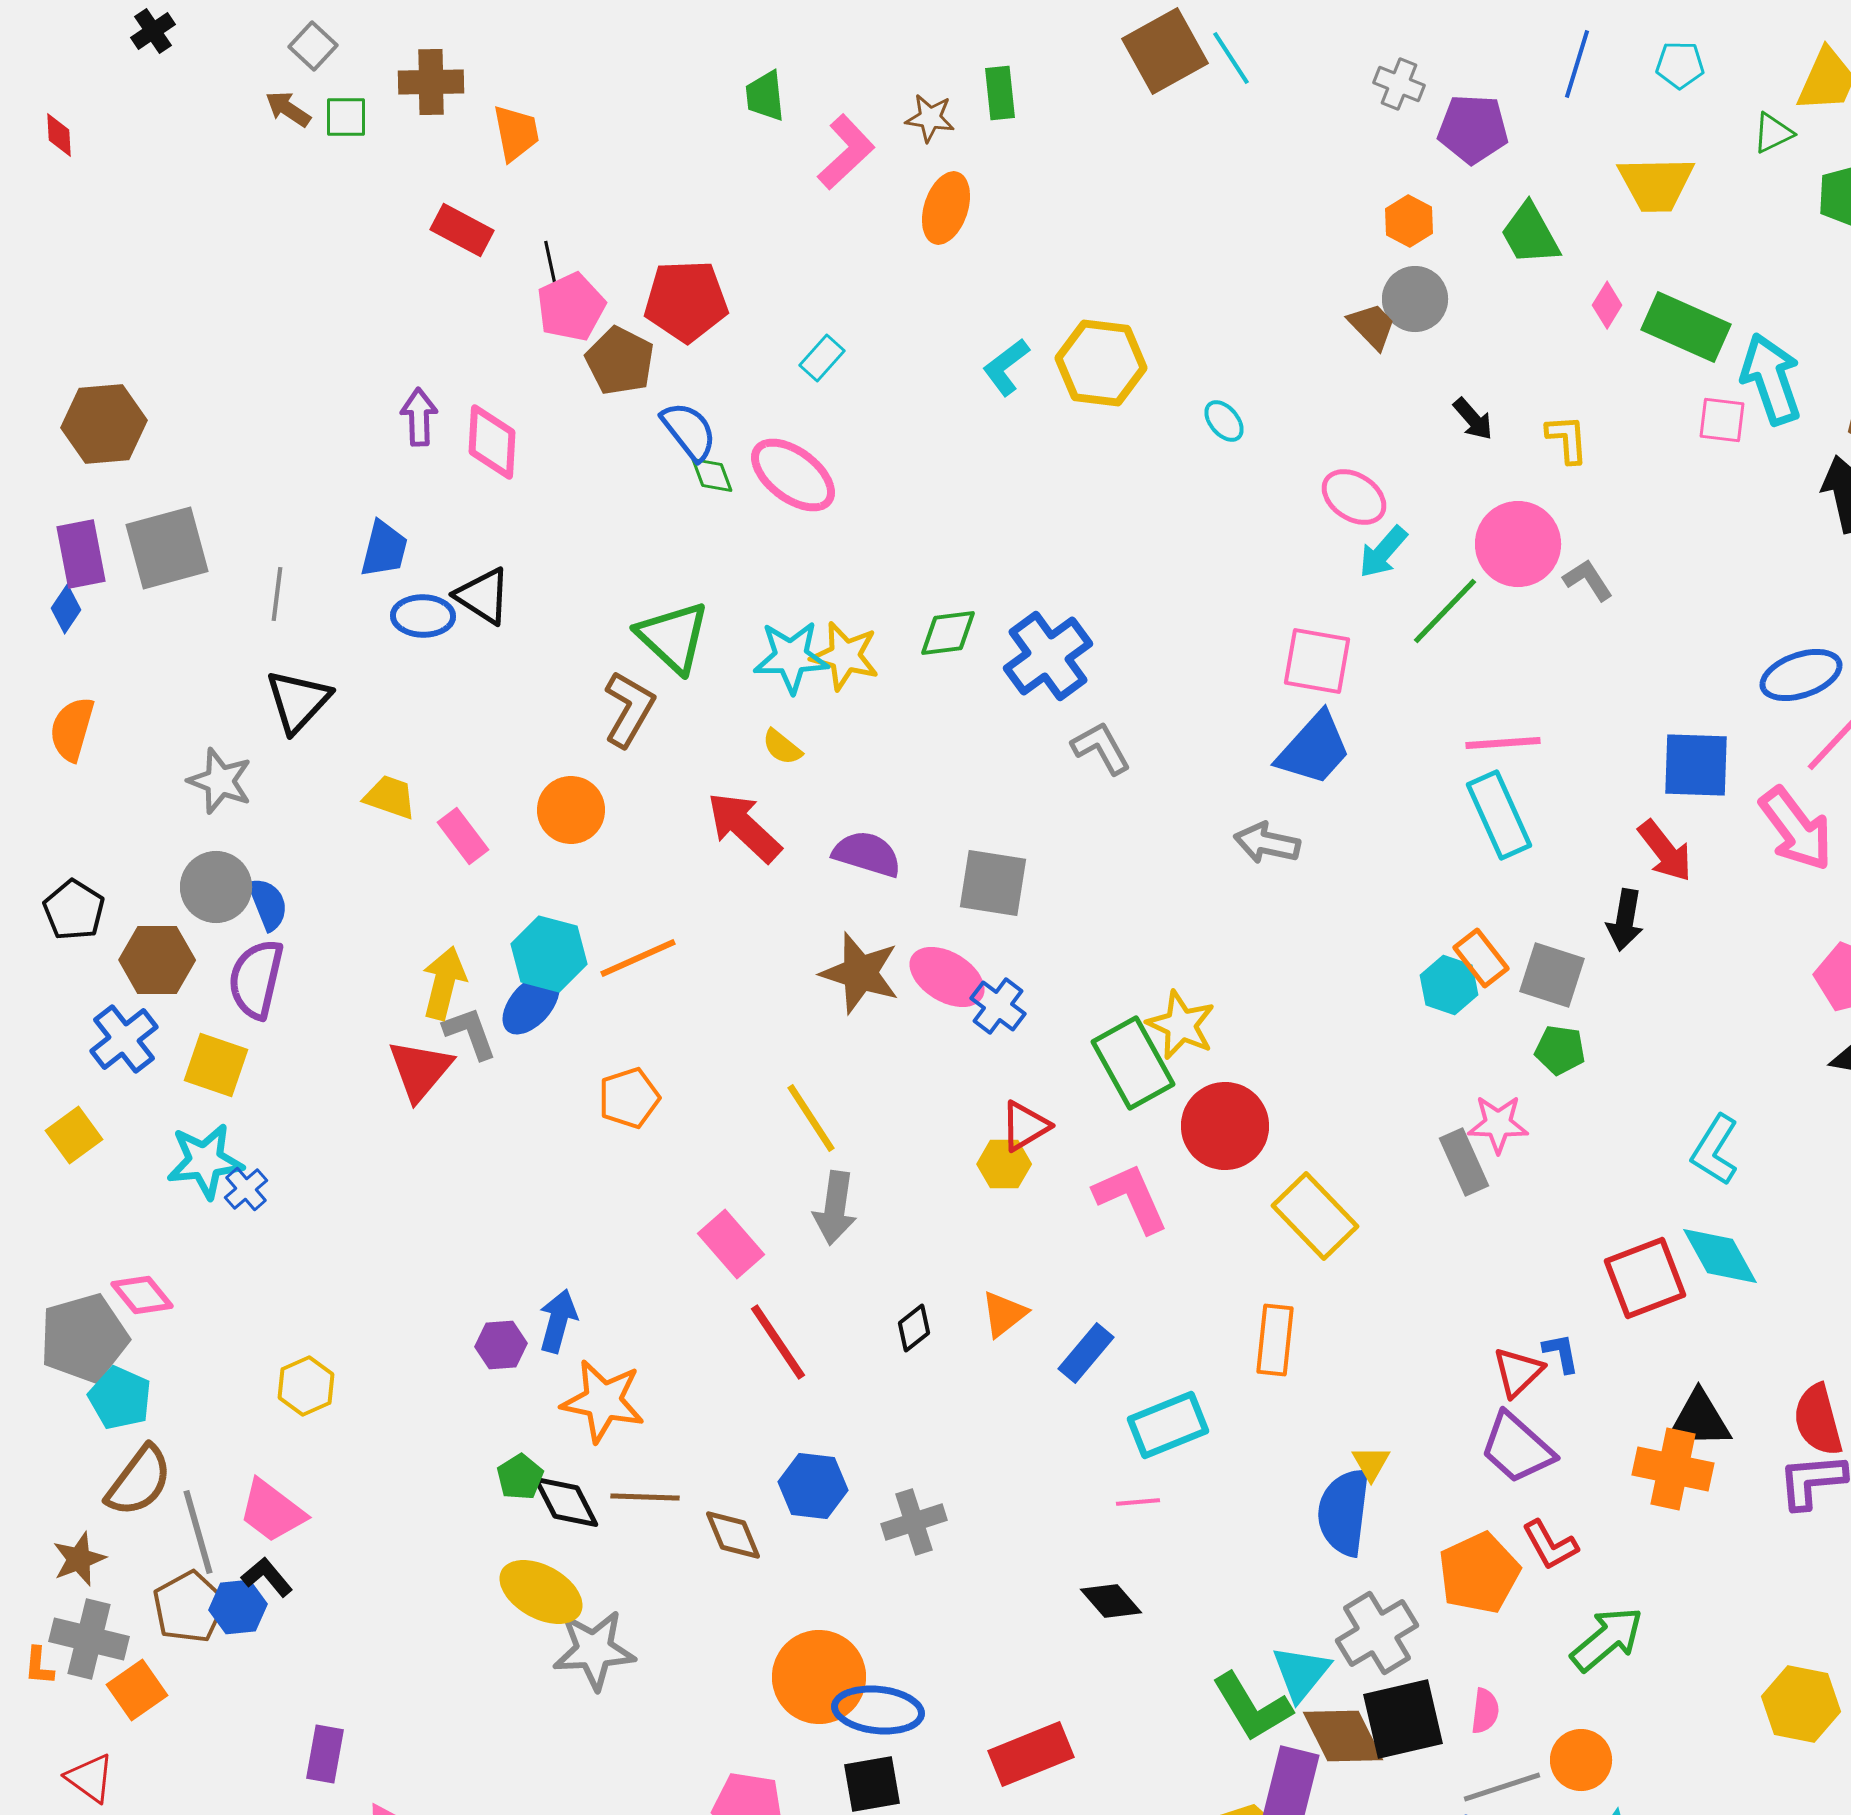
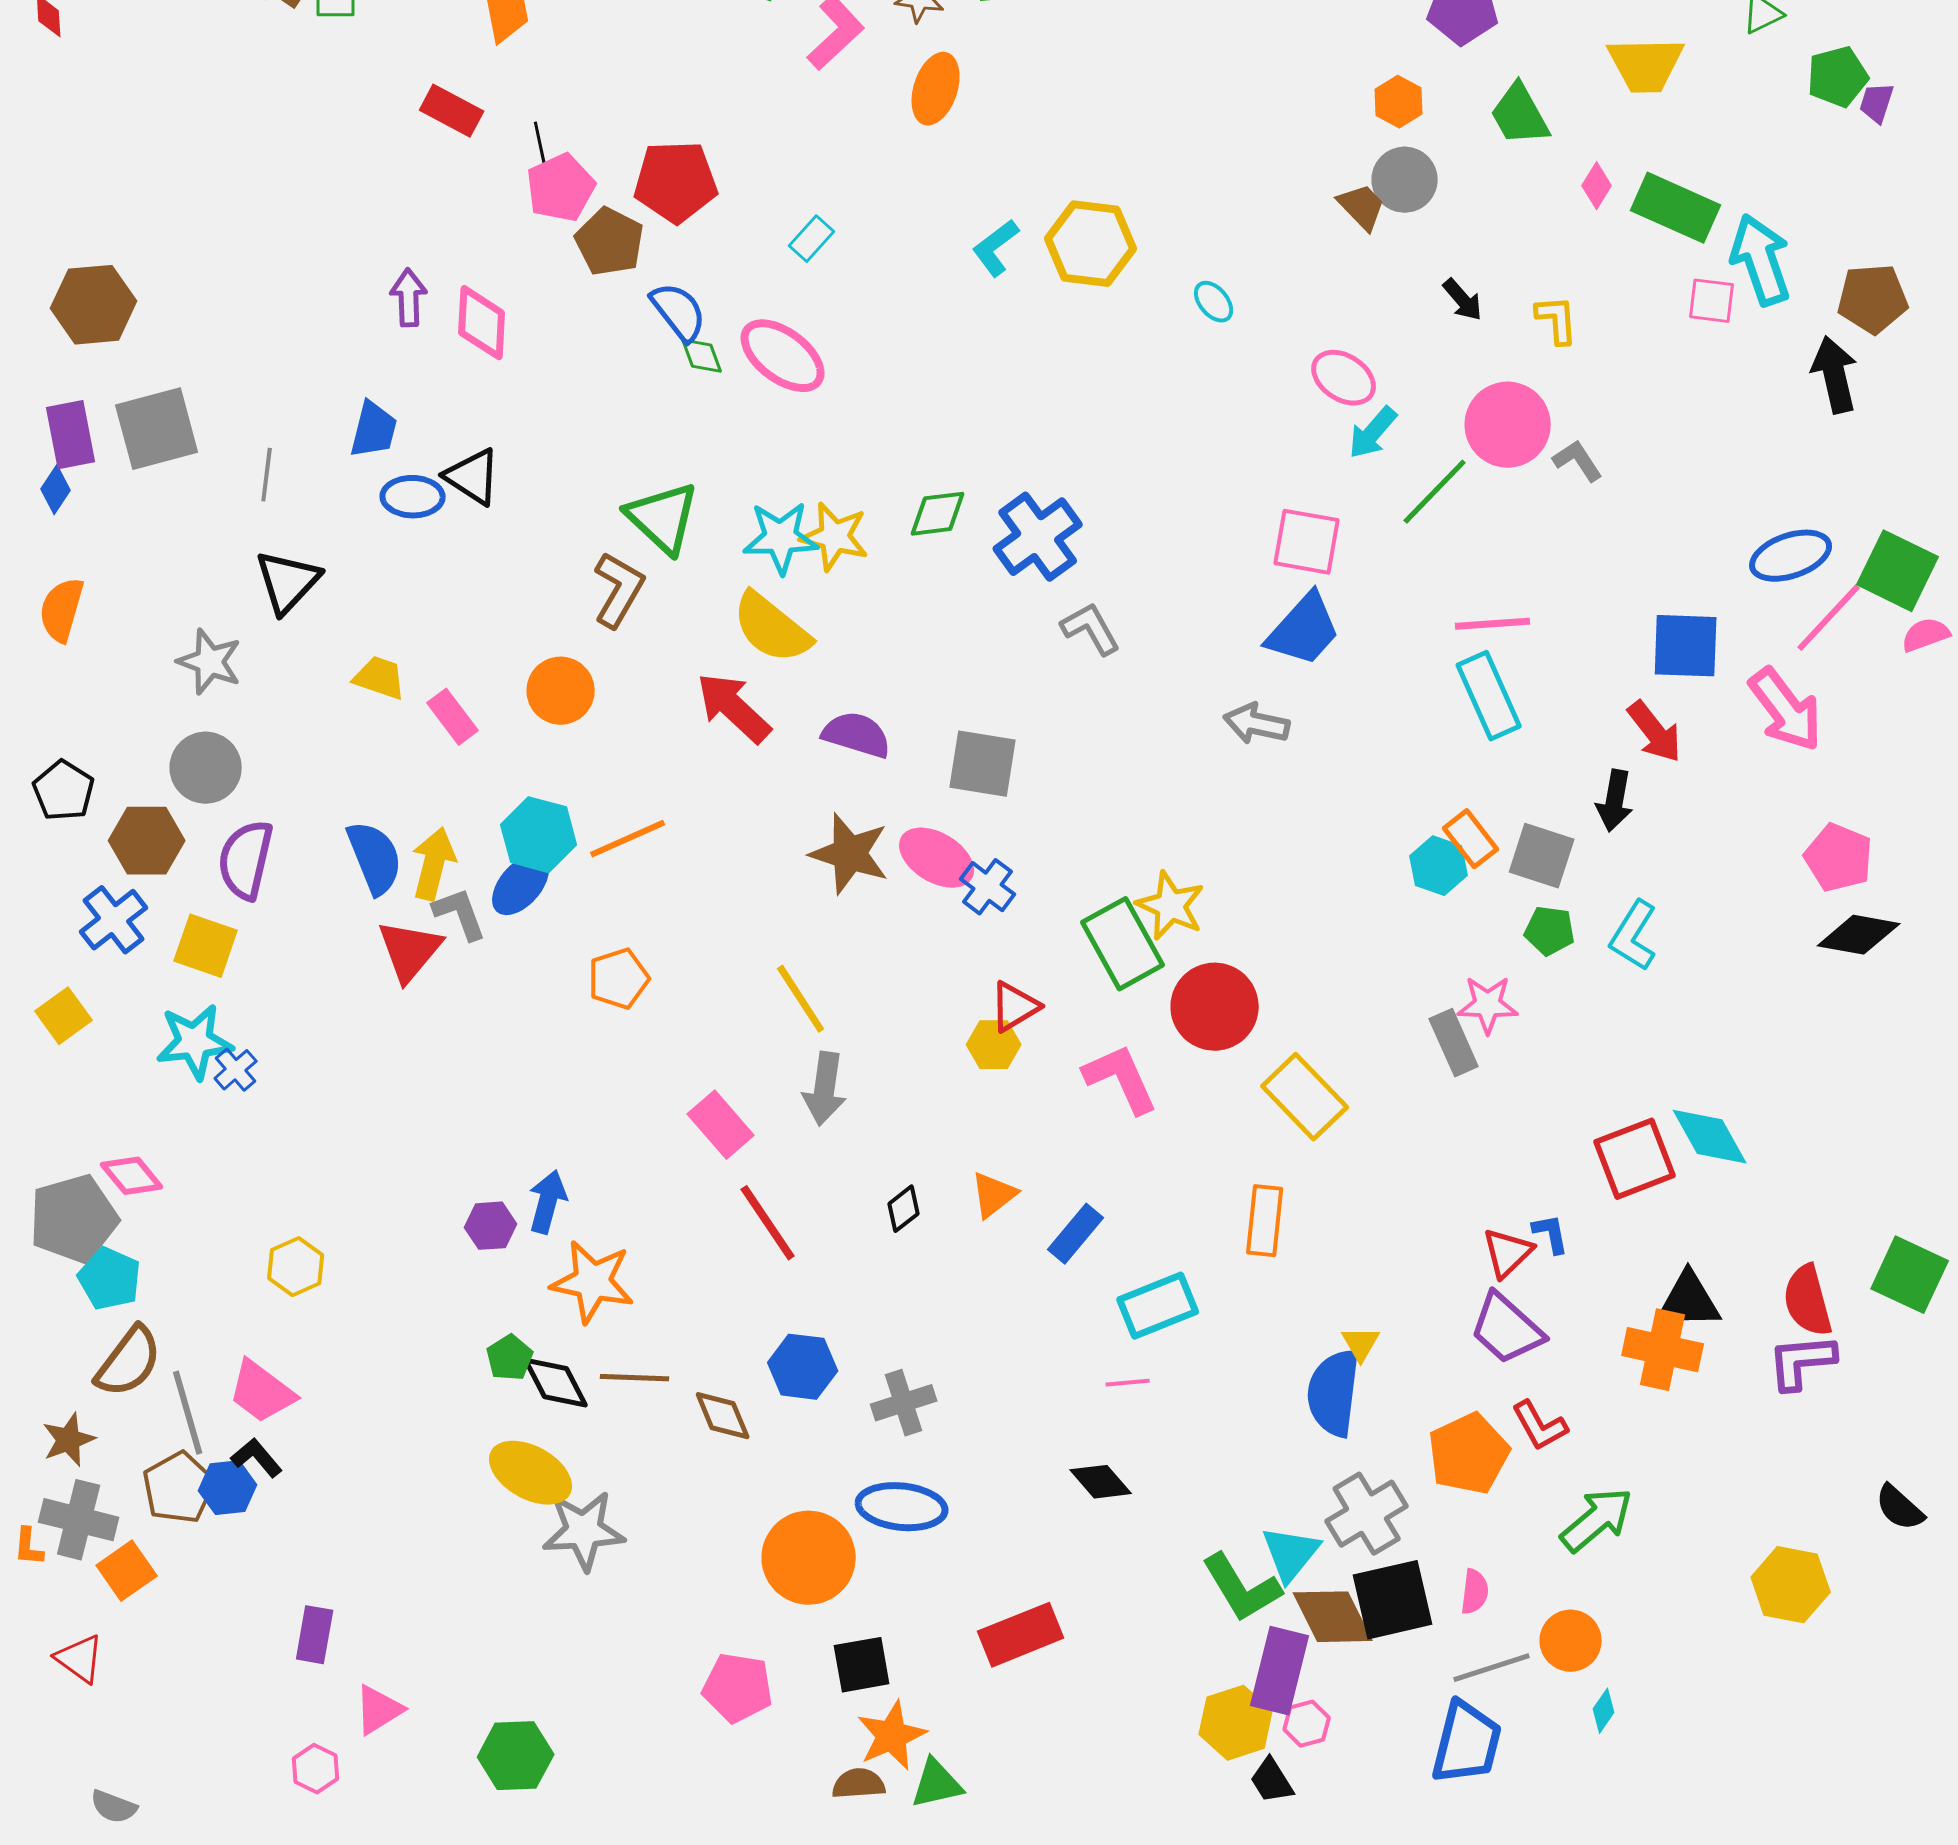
yellow semicircle: (782, 747) -> (772, 628), size x2.0
blue semicircle: (268, 904) -> (375, 858), moved, size x1.4
cyan L-shape: (1715, 1150) -> (1634, 936), moved
blue ellipse: (878, 1710) -> (902, 1507), moved

